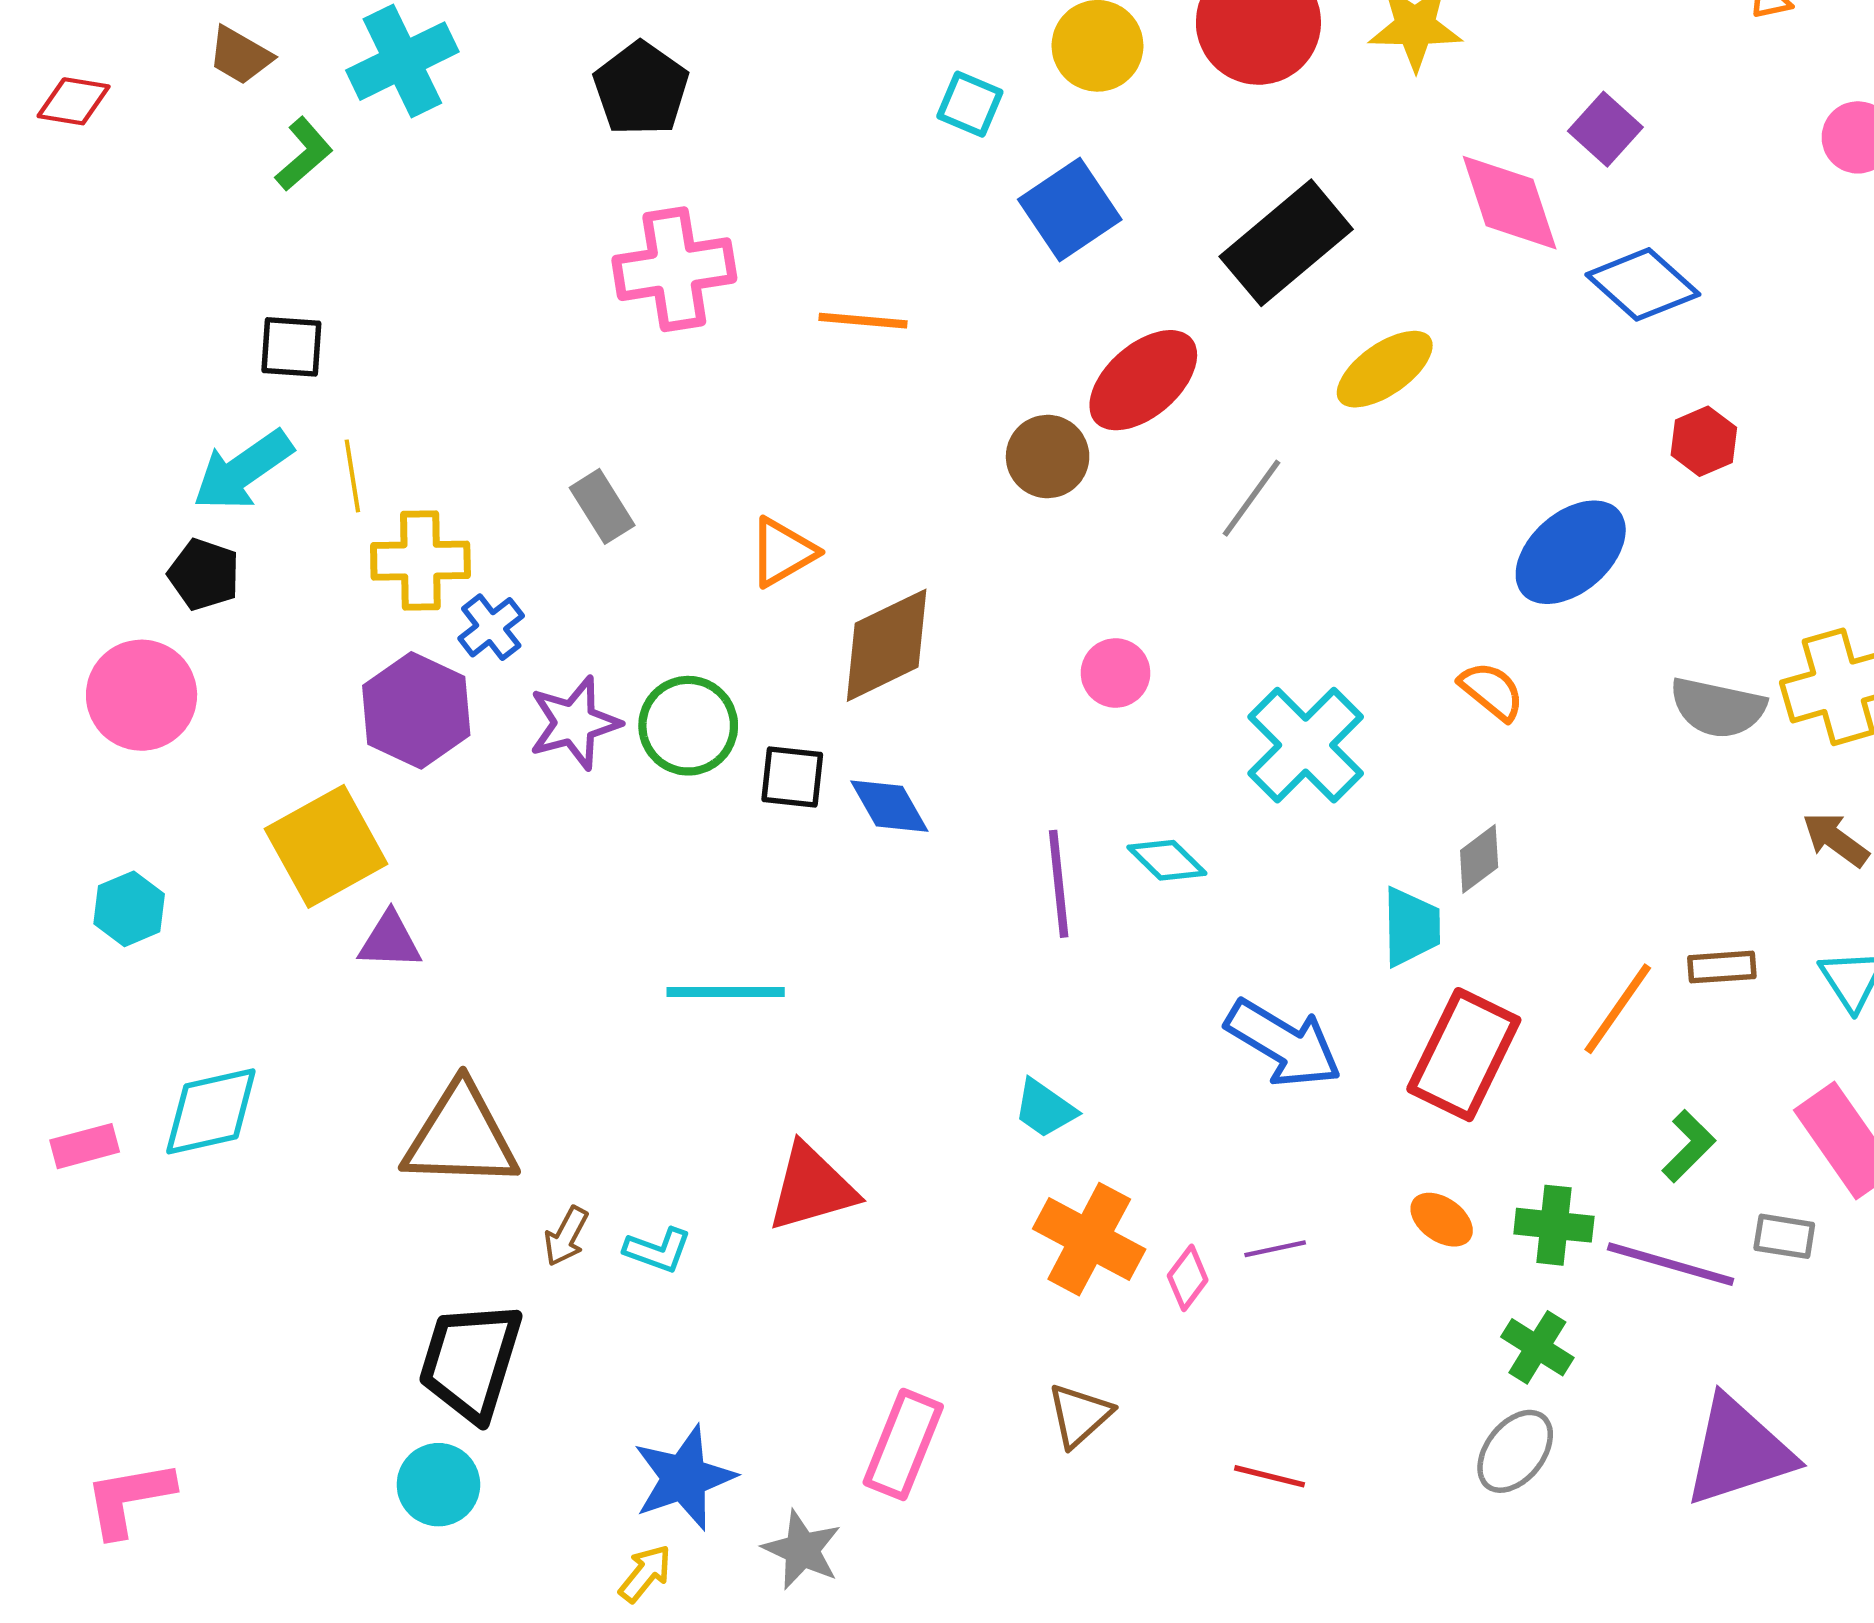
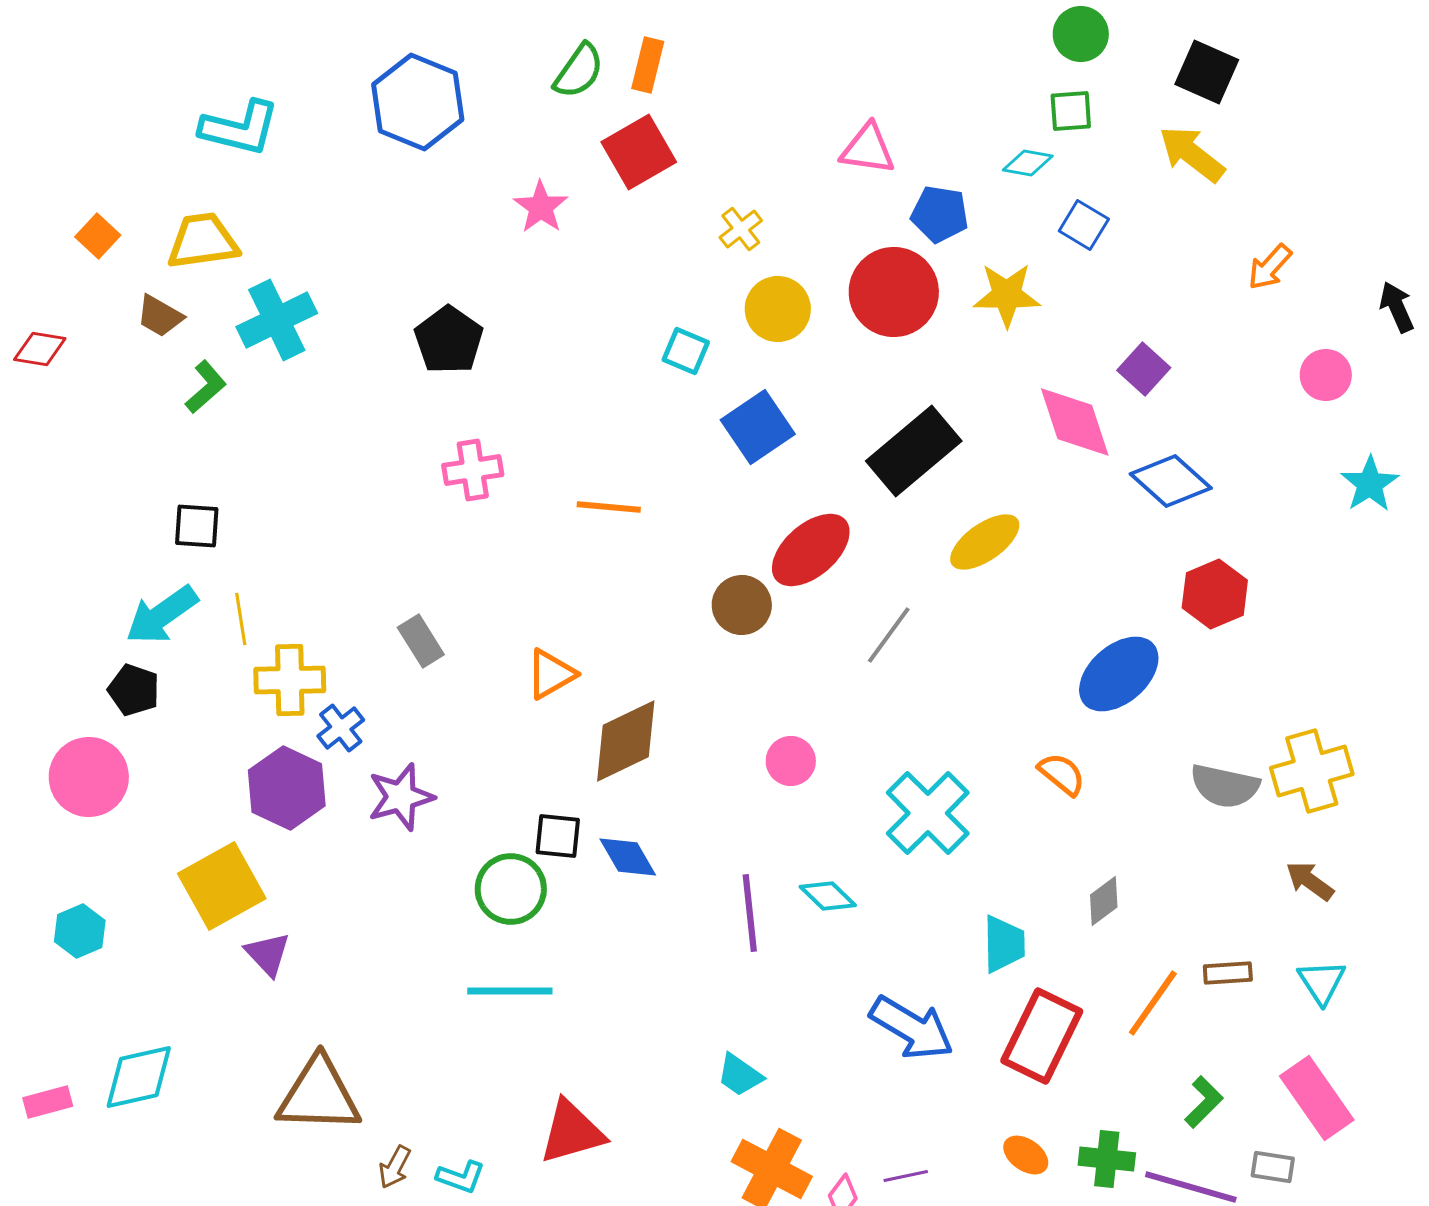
pink cross: (674, 269) -> (473, 470), size x0.7
red hexagon: (1704, 441) -> (1215, 594), size x1.4
green circle: (688, 726) -> (511, 889), moved
gray diamond: (1479, 859) -> (1104, 901), moved
purple triangle: (390, 941) -> (268, 954), turned 45

